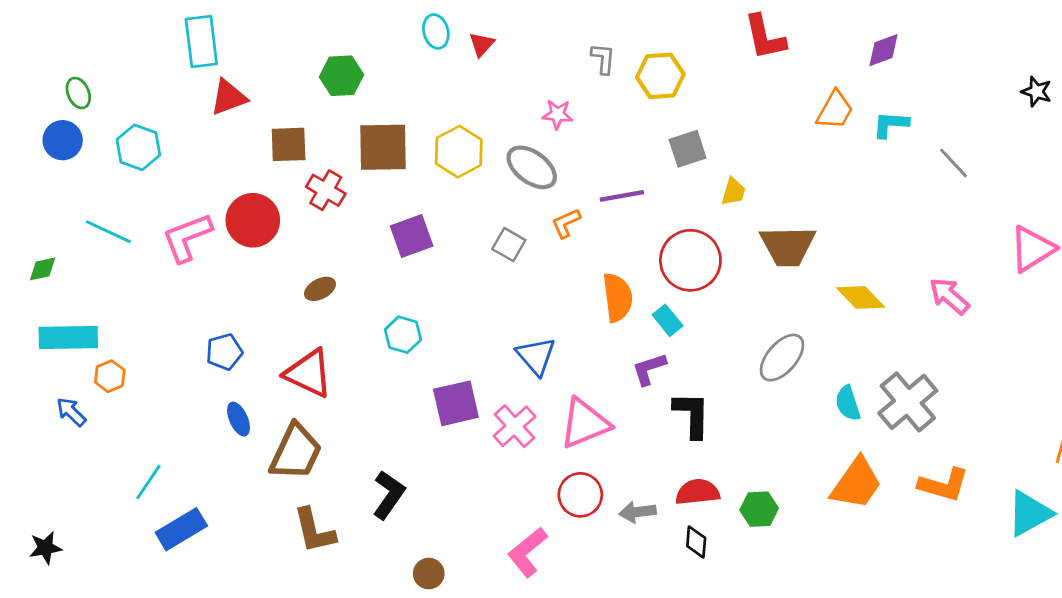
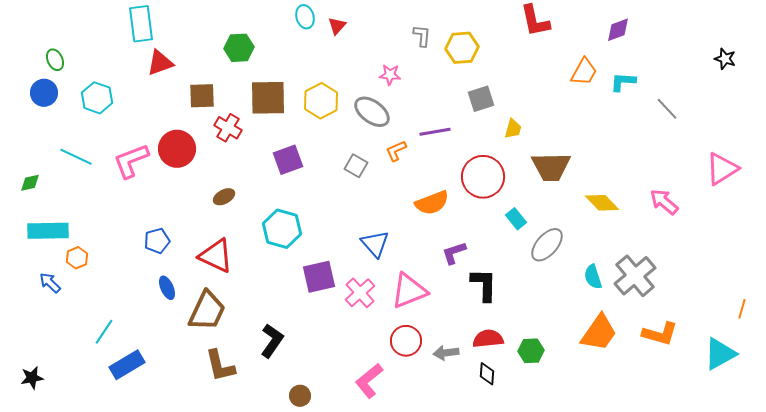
orange semicircle: (618, 297) -> (432, 203), turned 76
cyan rectangle: (668, 320) -> (516, 219), moved
cyan hexagon: (403, 335) -> (282, 229), size x1.5

